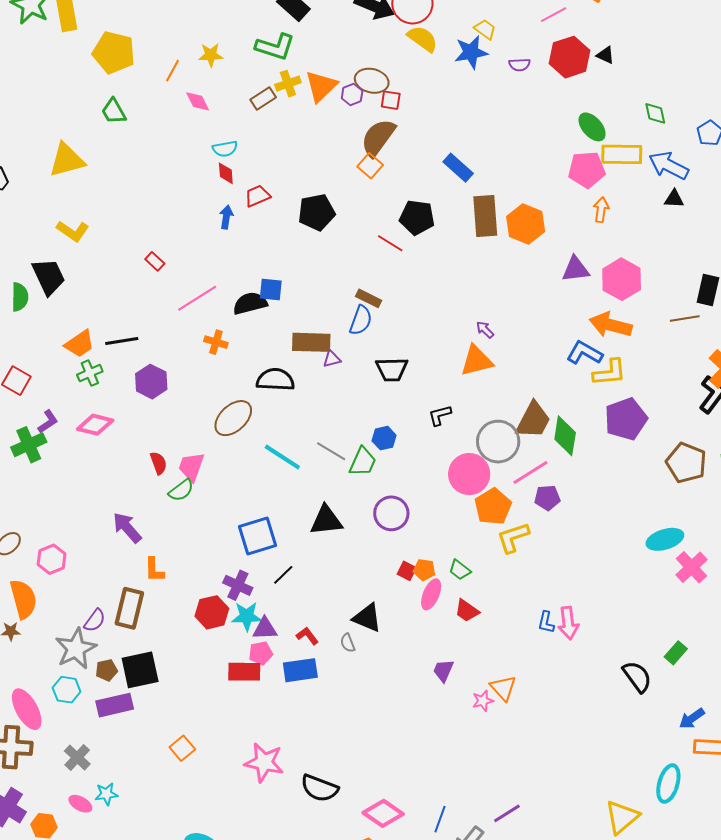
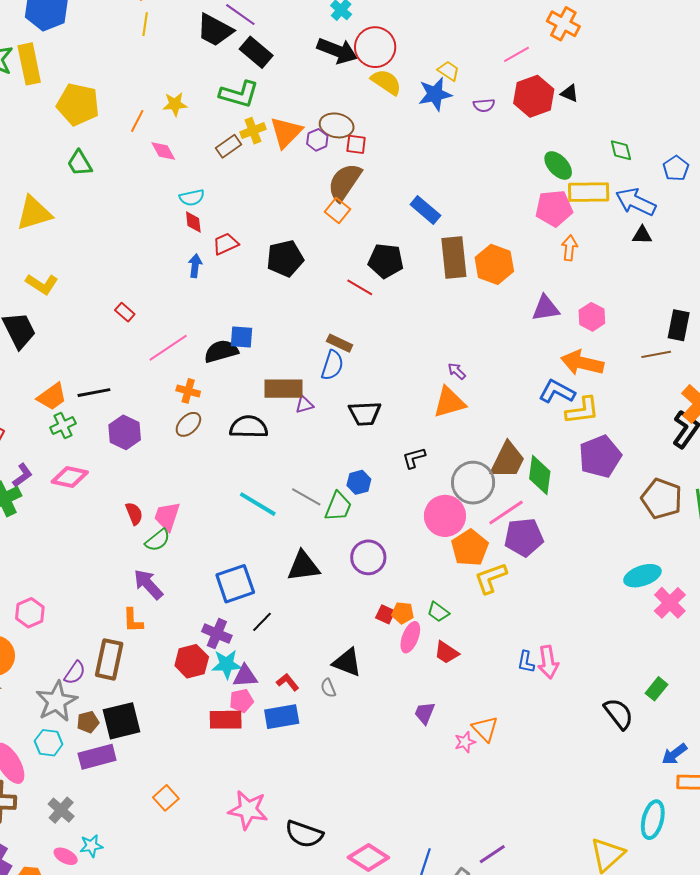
pink hexagon: (622, 279) -> (592, 317), size x0.7
brown ellipse: (233, 418) -> (188, 424), moved, size x0.7
purple pentagon: (547, 498) -> (524, 537), size x1.5
purple arrow: (127, 528) -> (148, 584), moved

